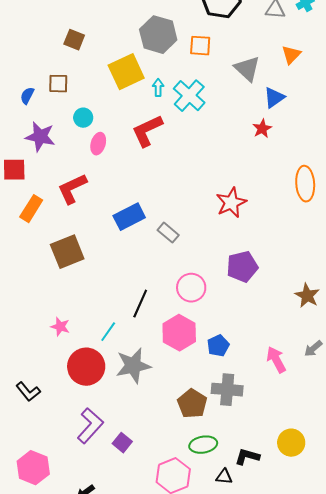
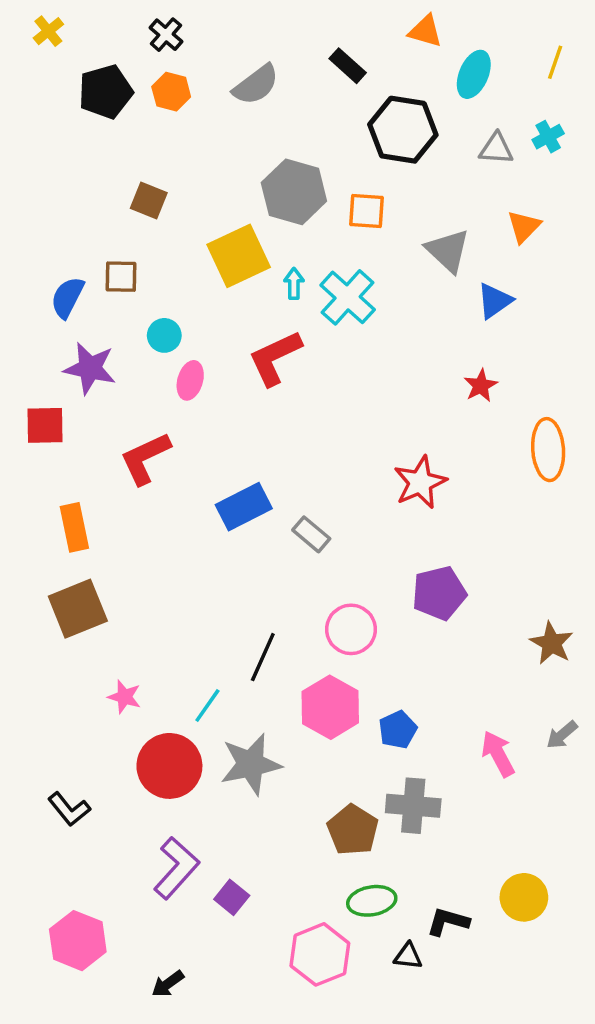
blue semicircle: (27, 96) -> (67, 297), size x1.4
red star: (262, 129) -> (481, 386), moved
orange rectangle: (31, 209) -> (74, 527), moved, turned -44
brown square: (67, 252) -> (78, 609), moved

